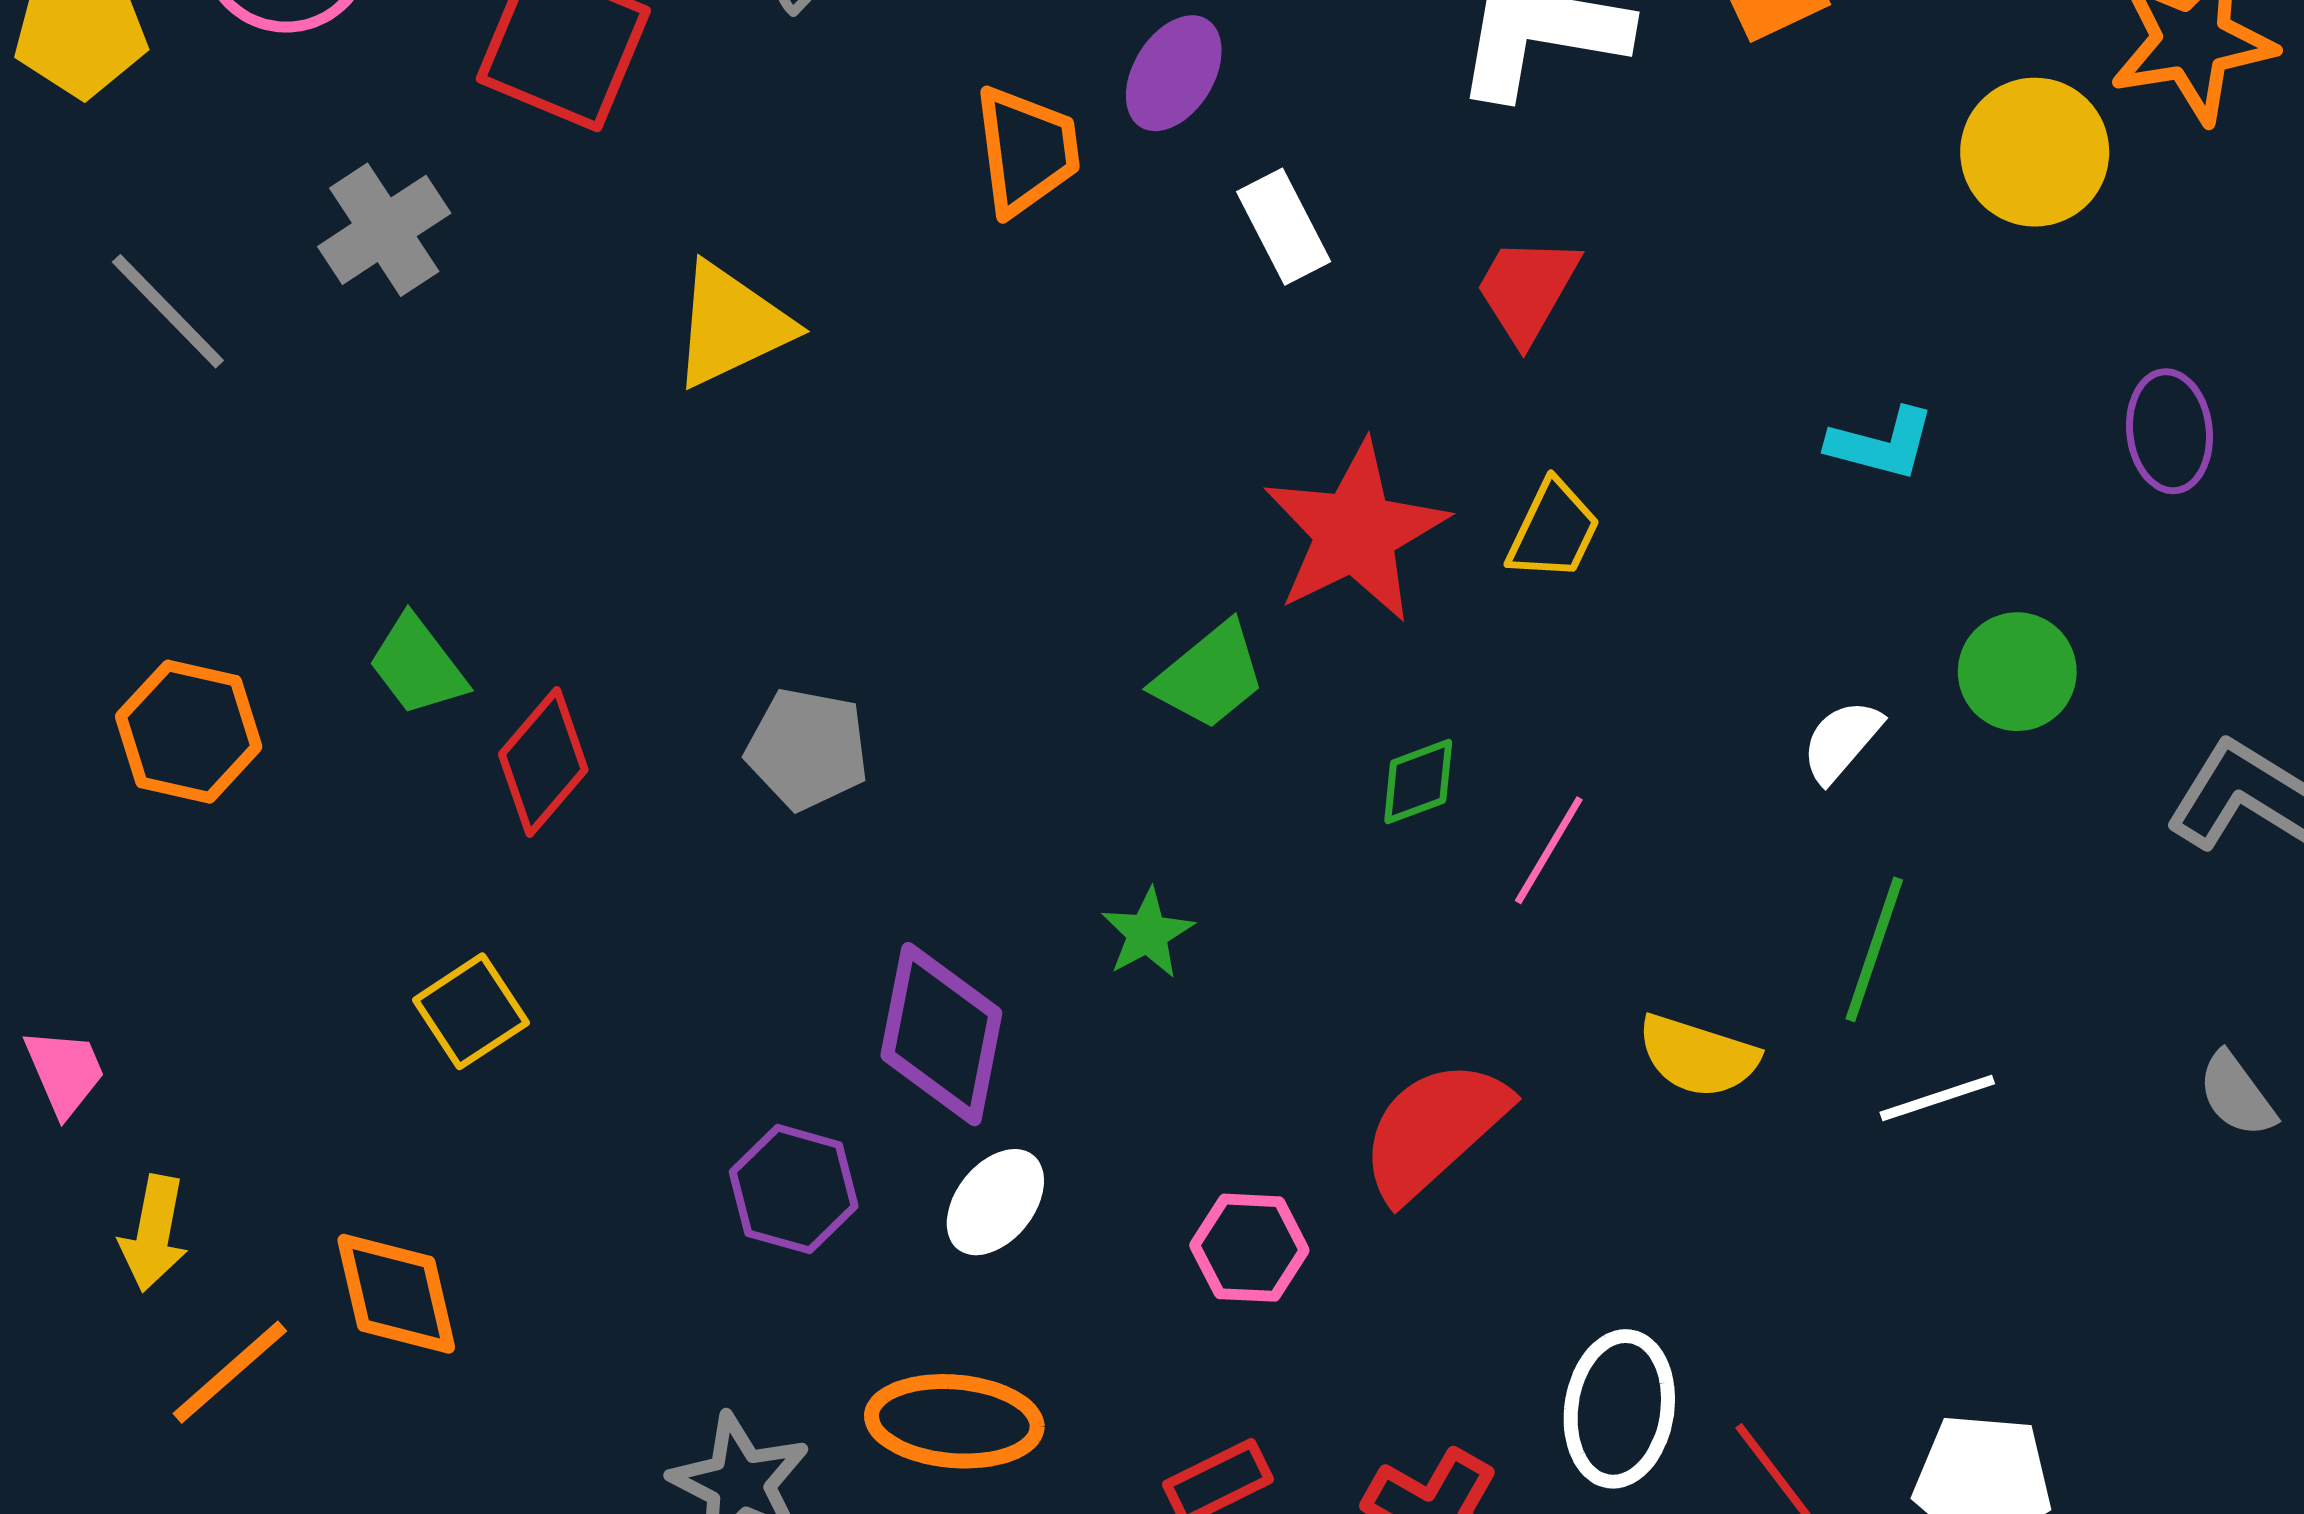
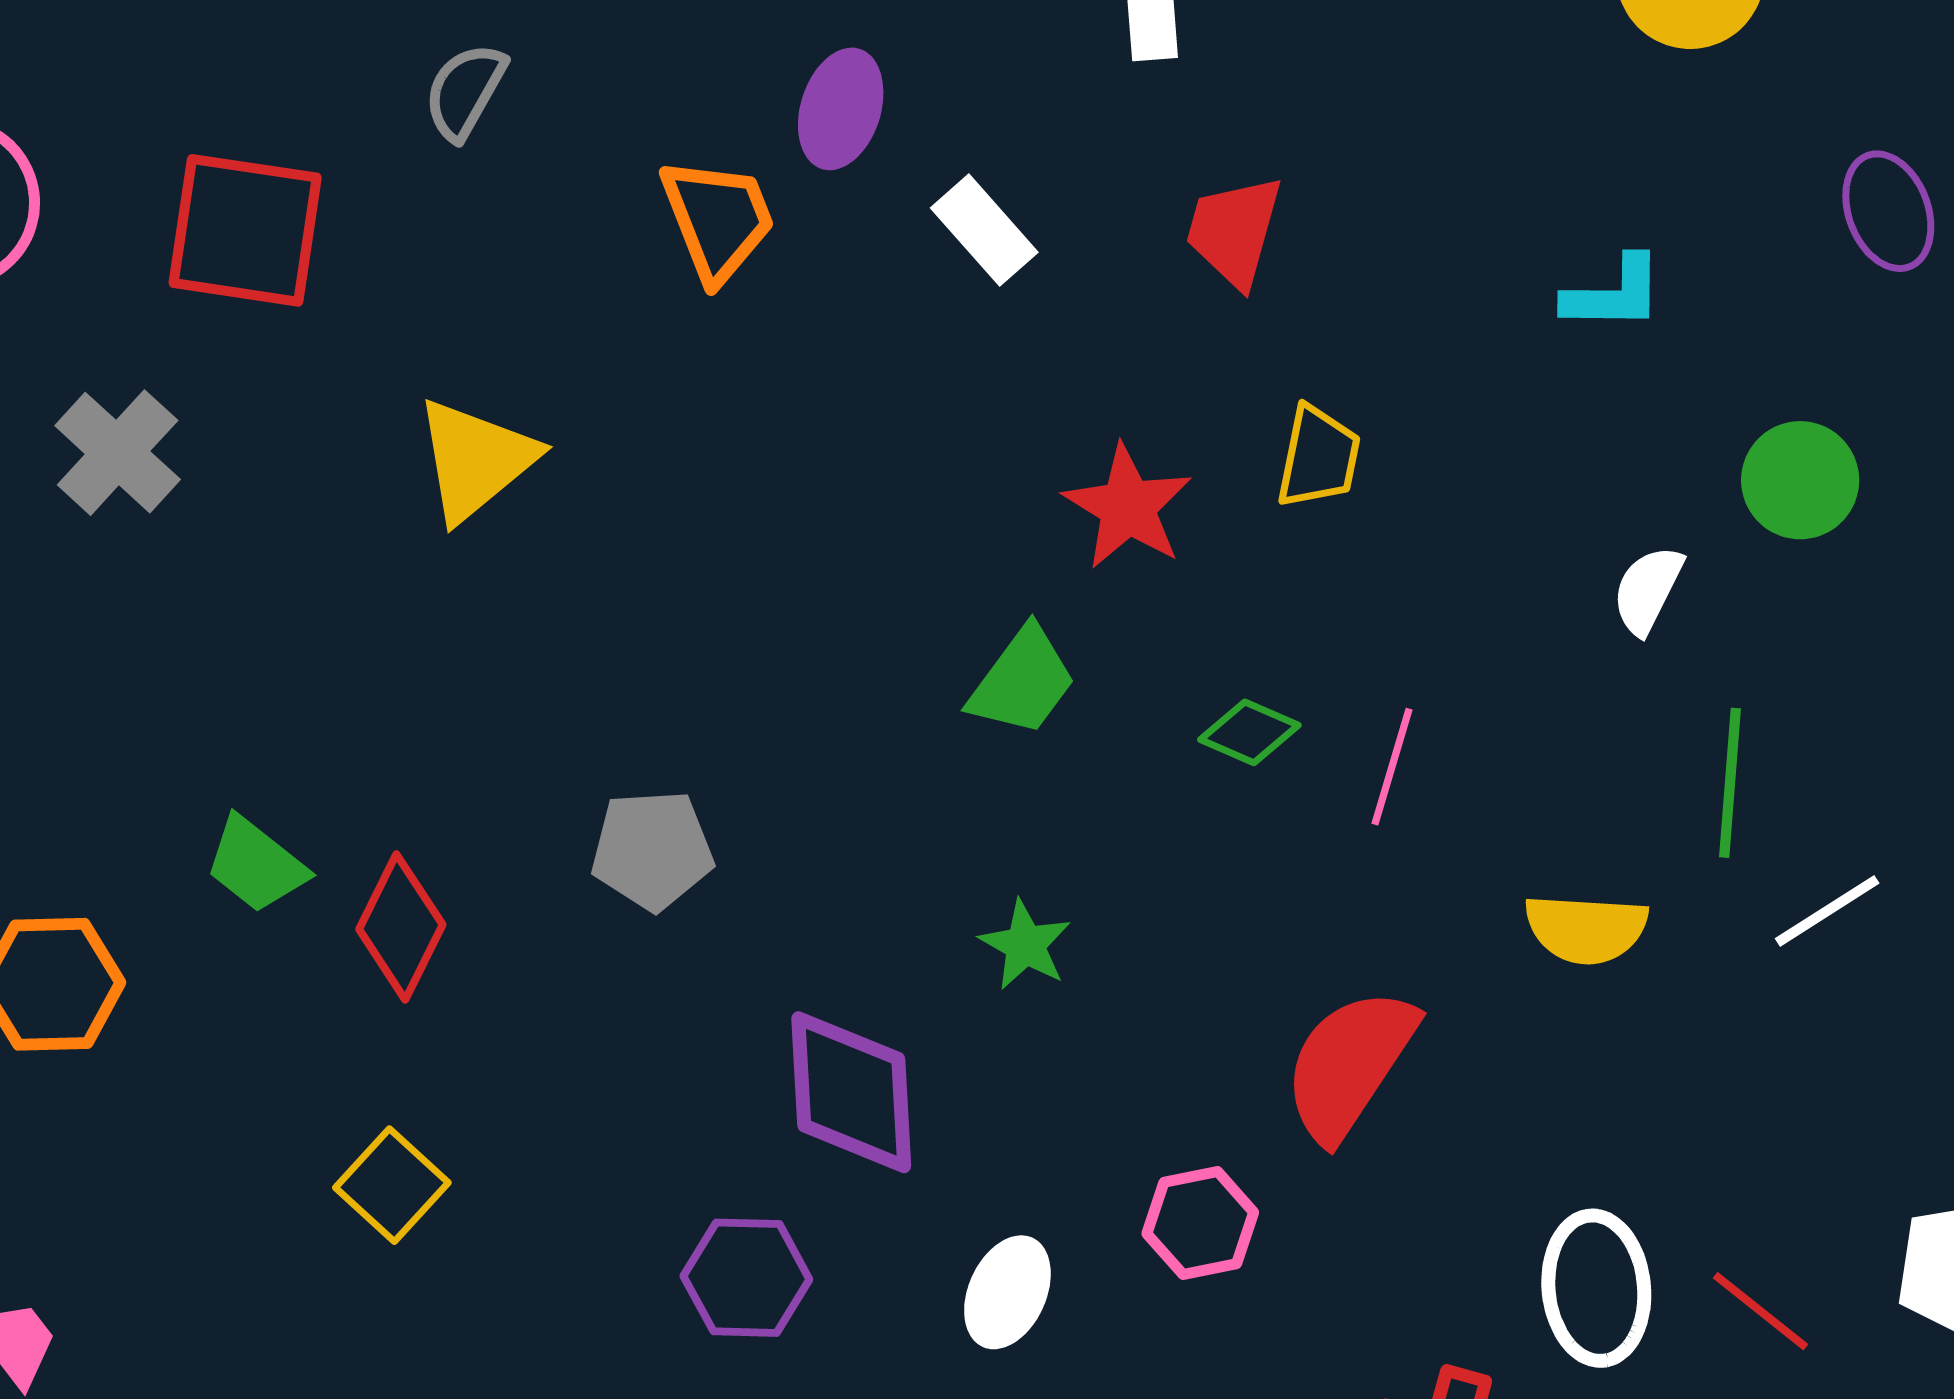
red star: (1355, 532) -> (1128, 507), size x0.7
green diamond: (1418, 782) -> (1249, 732), turned 58
white ellipse: (995, 1202) -> (1007, 1292), moved

